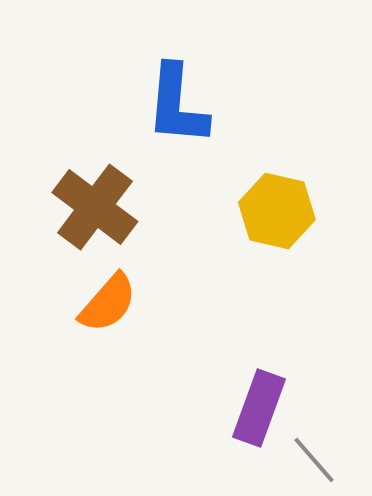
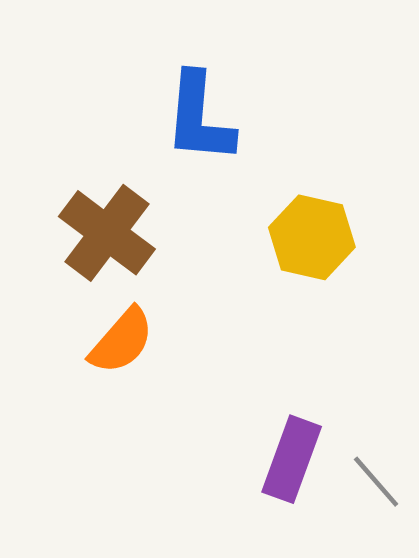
gray line: (314, 460) -> (376, 482), moved

